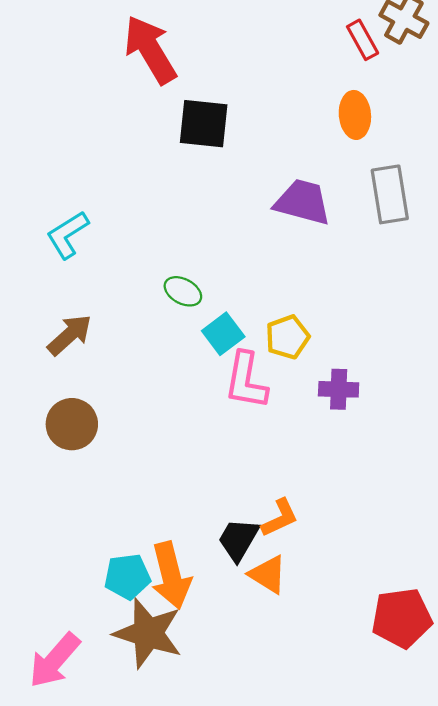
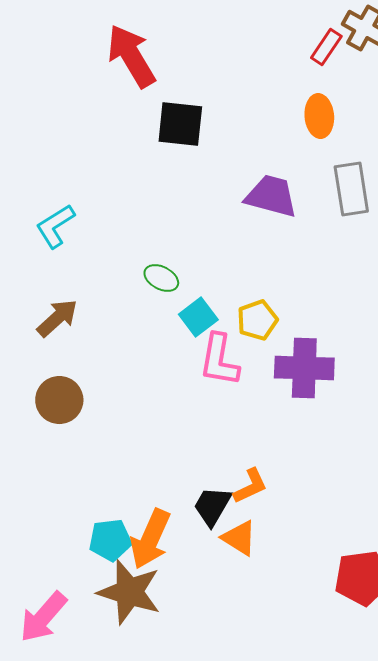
red rectangle: (363, 40) -> (326, 47), turned 63
purple cross: (339, 389) -> (304, 368), size x1.6
orange arrow: (171, 575) -> (150, 539), turned 38

